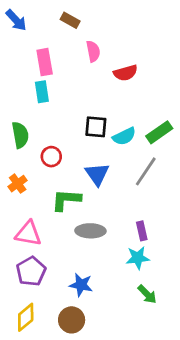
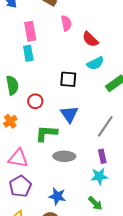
red semicircle: (126, 73) -> (90, 39), turned 60
cyan semicircle: (124, 136) -> (95, 63), moved
gray line: (146, 171) -> (105, 126), moved
green arrow: (147, 294) -> (95, 203), moved

